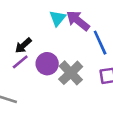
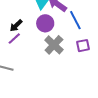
purple circle: (47, 64) -> (45, 23), moved

